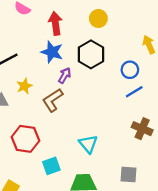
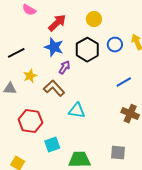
red arrow: (55, 23) -> (57, 23), turned 54
blue circle: (130, 70) -> (115, 45), moved
brown L-shape: (53, 100) -> (54, 88), turned 80
cyan triangle: (88, 144) -> (77, 111), moved, turned -42

